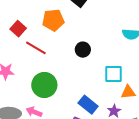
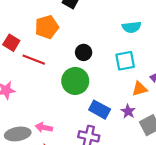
cyan square: (113, 74) -> (125, 61), moved
green circle: (44, 85) -> (75, 81), moved

